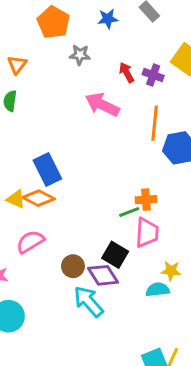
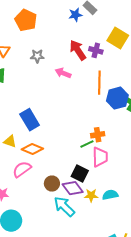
blue star: (108, 19) -> (75, 15), moved
gray star: (80, 55) -> (37, 56), moved
red arrow: (127, 72) -> (78, 50), size x1.5
pink arrow: (102, 105) -> (63, 73), size x0.7
orange diamond: (39, 198) -> (32, 149), moved
yellow star: (171, 271) -> (91, 195), moved

